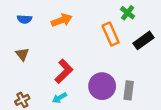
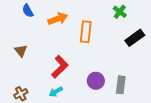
blue semicircle: (24, 19) -> (28, 11), moved, turned 56
orange rectangle: (111, 34) -> (86, 32), moved, turned 30
purple circle: (102, 86) -> (96, 81), size x0.7

